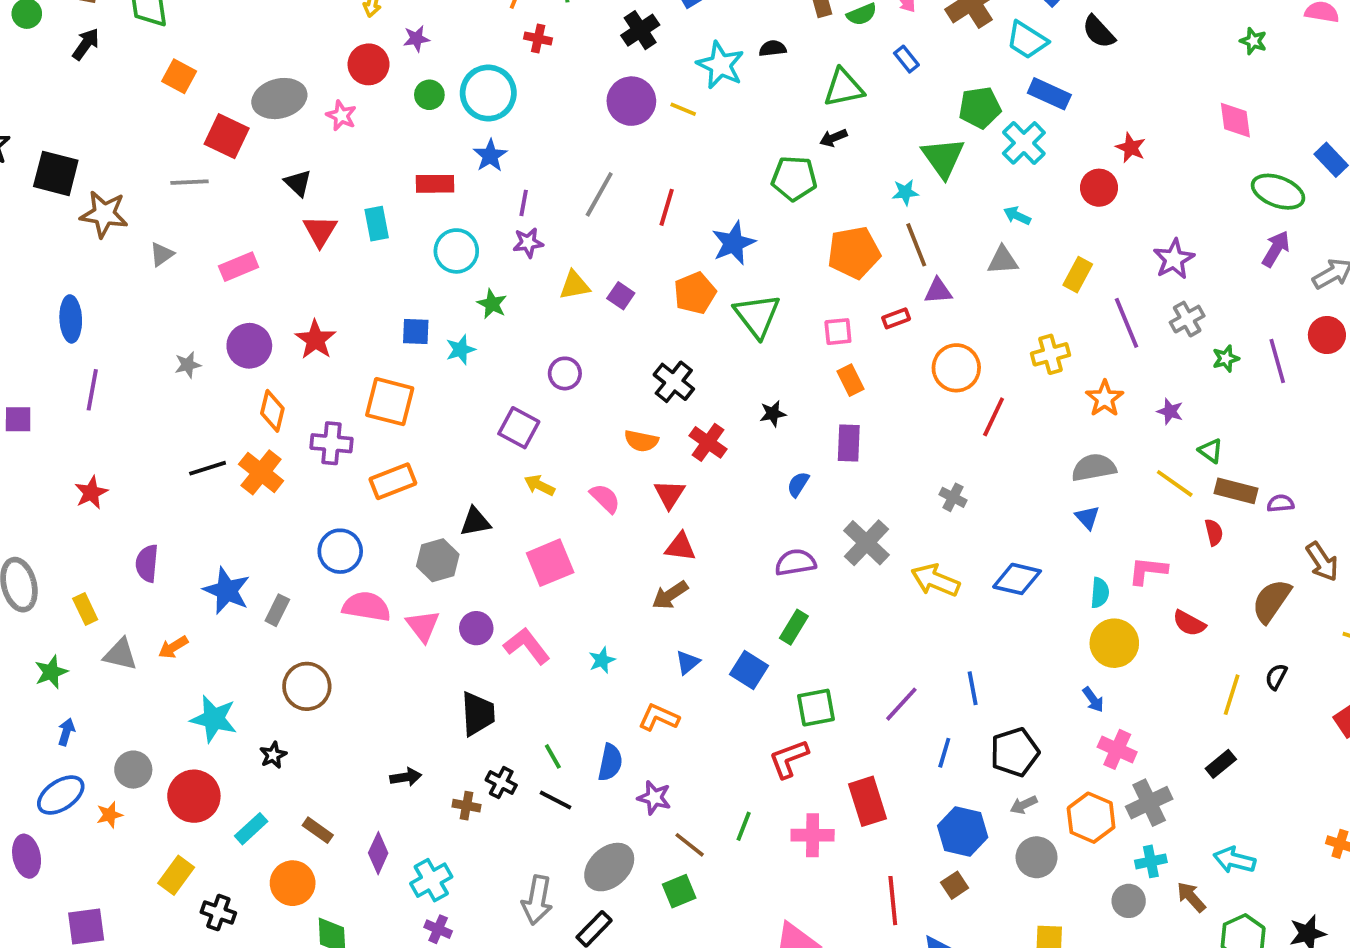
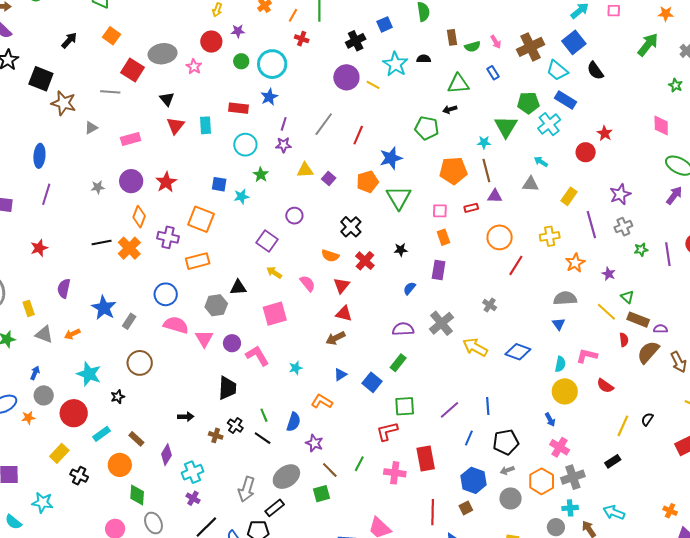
black arrow: (86, 44) -> (69, 40), moved
brown semicircle: (1271, 601) -> (648, 352), moved
blue arrow: (66, 732) -> (35, 373), moved

